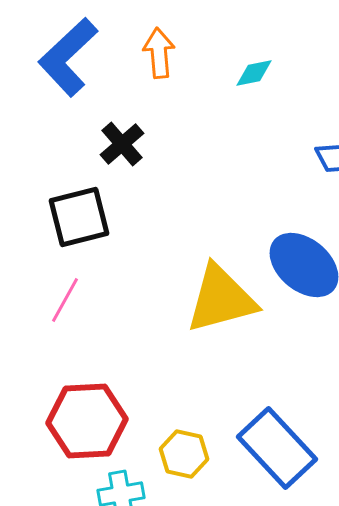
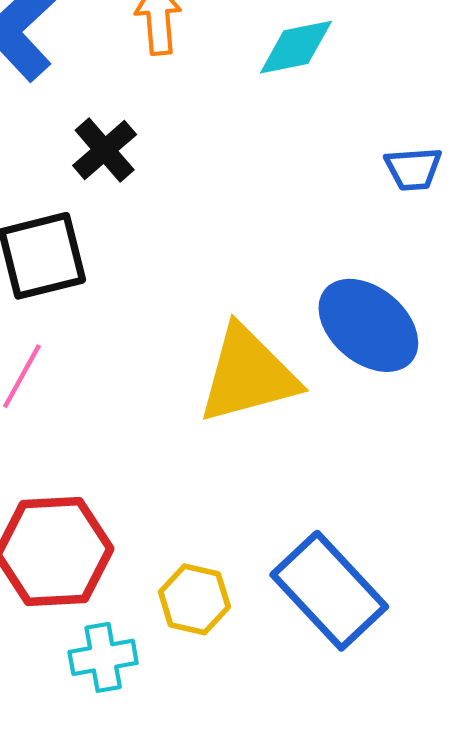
cyan diamond: (254, 73) -> (296, 47), size x1.4

